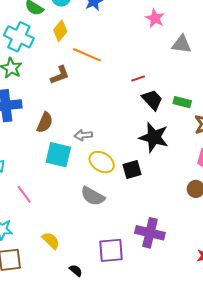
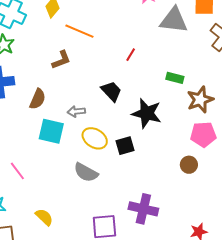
gray triangle: (182, 44) -> (174, 20), size x1.4
brown L-shape: (60, 75) -> (61, 60), moved
red line: (138, 78) -> (131, 55), turned -40
black trapezoid: (152, 100) -> (111, 91), moved

